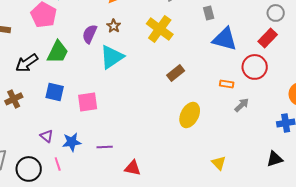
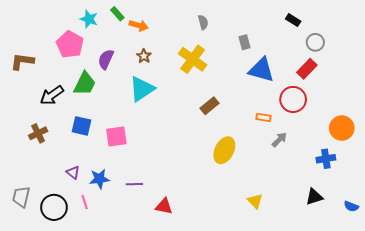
purple semicircle: (90, 34) -> (106, 59), moved

